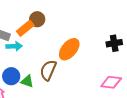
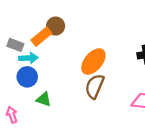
brown semicircle: (48, 70) -> (95, 86), moved
blue circle: (11, 76) -> (27, 77), moved

